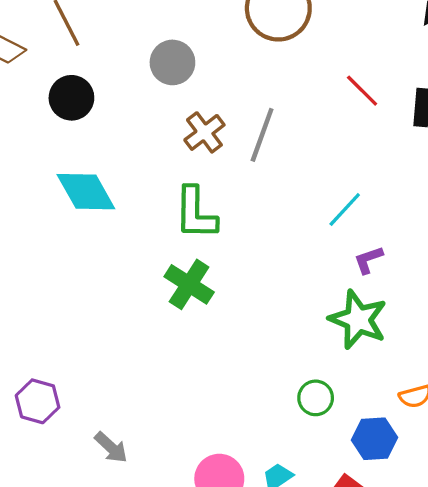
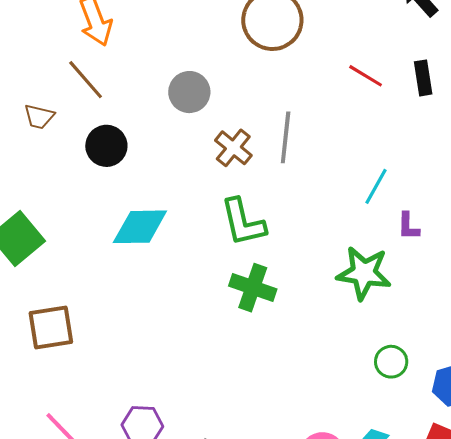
cyan diamond: (86, 192) -> (140, 227), turned -48
purple L-shape: (368, 260) -> (408, 226), turned -56
green star: (358, 320) -> (364, 273), moved

